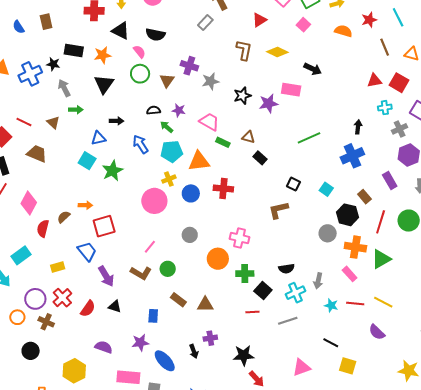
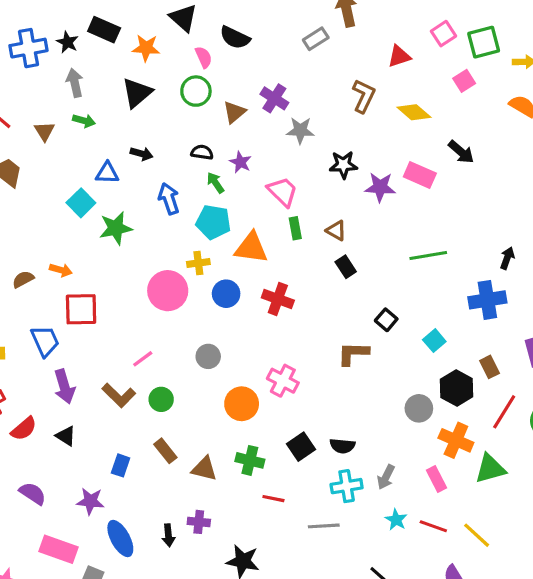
green rectangle: (223, 142) -> (295, 228), turned 40
green cross: (245, 274) -> (250, 460), moved
black square: (263, 291) -> (301, 447), moved

